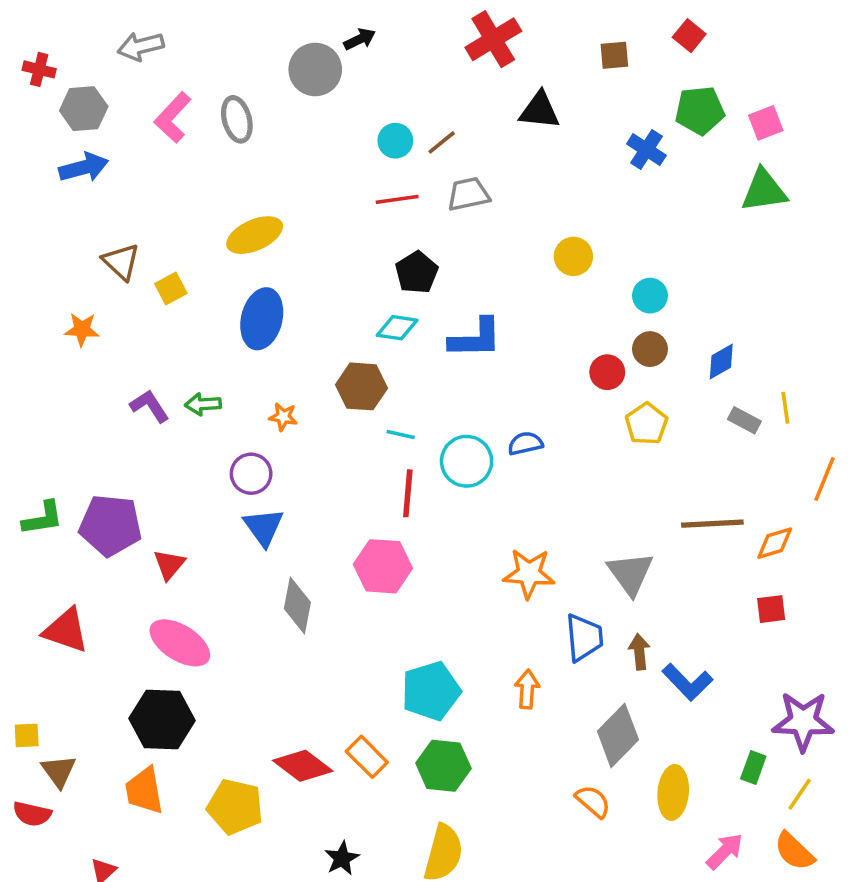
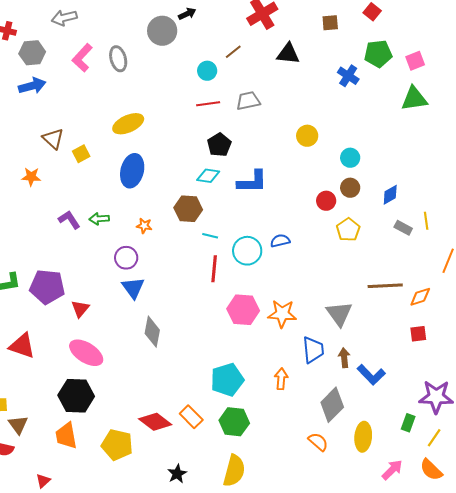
brown line: (442, 142) -> (233, 52), moved
pink hexagon: (383, 566) -> (243, 310), moved

